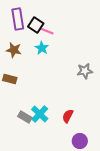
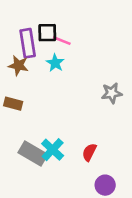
purple rectangle: (18, 19) -> (28, 43), moved
black square: (36, 25) -> (47, 33), turned -35
gray rectangle: (25, 117) -> (33, 154), size x1.5

